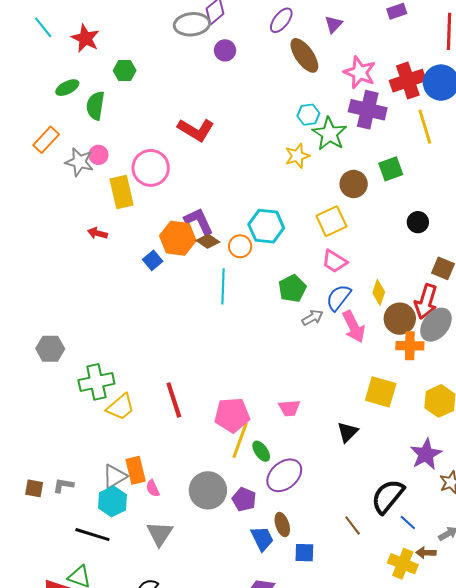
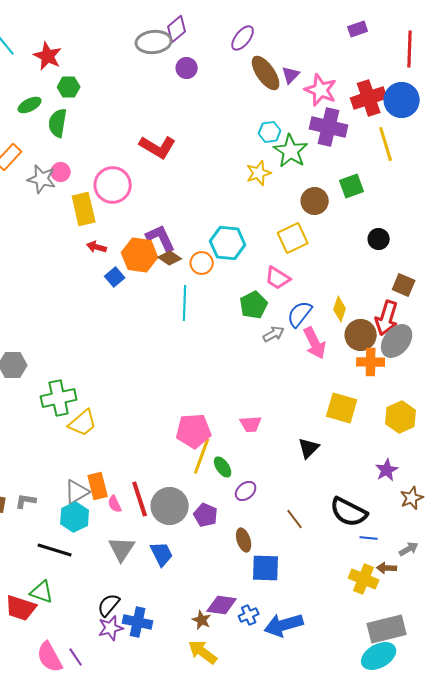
purple triangle: (333, 24) -> (291, 75), moved
green hexagon: (125, 70) -> (69, 87), moved
red arrow: (97, 233) -> (97, 247), moved
pink trapezoid: (334, 261) -> (278, 278), moved
red line: (174, 400) -> (140, 499), moved
purple star: (426, 454) -> (387, 470), size x0.7
purple ellipse: (284, 475) -> (246, 491), size x0.6
black semicircle: (388, 496) -> (349, 512), turned -102
blue line: (408, 523) -> (369, 538), turned -36
brown line: (353, 526) -> (295, 519), moved
blue trapezoid: (262, 539) -> (162, 554), moved
blue square: (304, 553) -> (266, 568), size x1.4

